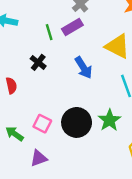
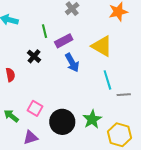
purple rectangle: (72, 27) -> (64, 41), moved
green star: (109, 120) -> (92, 119), moved
black circle: (77, 122) -> (62, 122), moved

